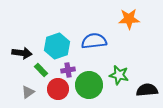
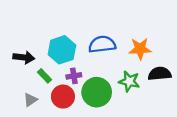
orange star: (129, 19) -> (140, 49), moved
black semicircle: (147, 90) -> (160, 74), moved

